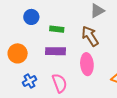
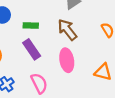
purple rectangle: (55, 51) -> (32, 49), turned 60

